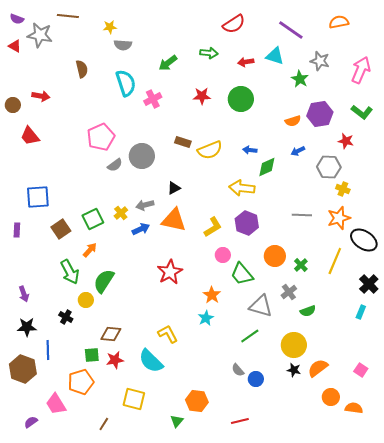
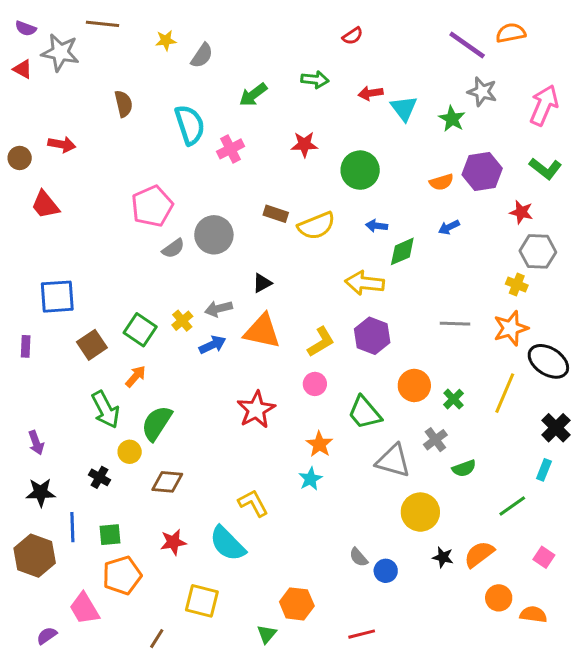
red semicircle: (234, 24) -> (353, 36), size x0.6
purple line: (291, 30) -> (467, 45), moved
gray semicircle: (123, 45) -> (202, 56), moved, turned -60
cyan triangle: (275, 56) -> (404, 108), moved, turned 36
green circle: (241, 99) -> (360, 170), moved
gray hexagon: (329, 167) -> (538, 251), moved
green square: (93, 219) -> (140, 330), turned -30
pink circle: (223, 255) -> (315, 384), moved
brown diamond: (111, 334) -> (167, 482), moved
green line: (250, 336) -> (512, 506), moved
yellow circle: (294, 345) -> (420, 512), moved
green square: (92, 355) -> (110, 535), moved

